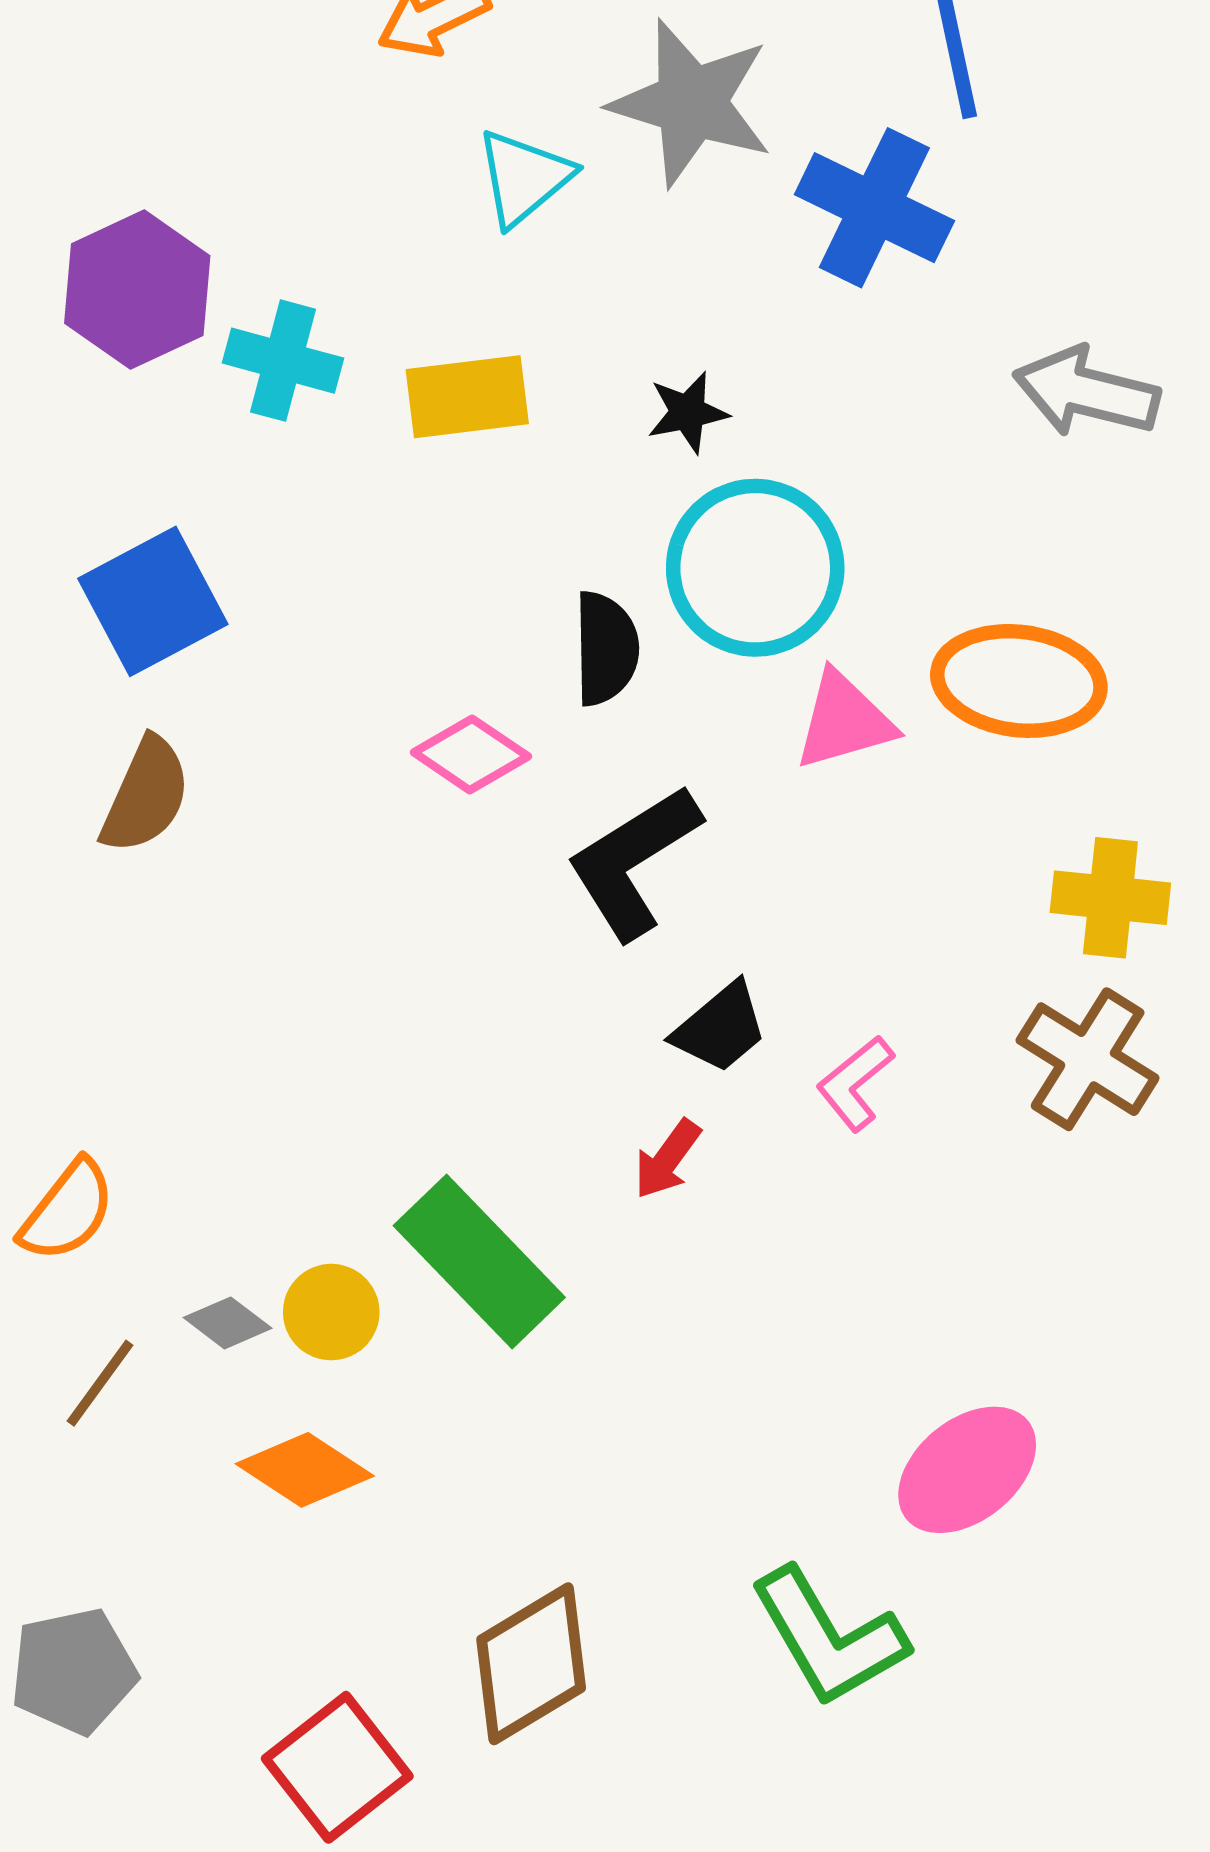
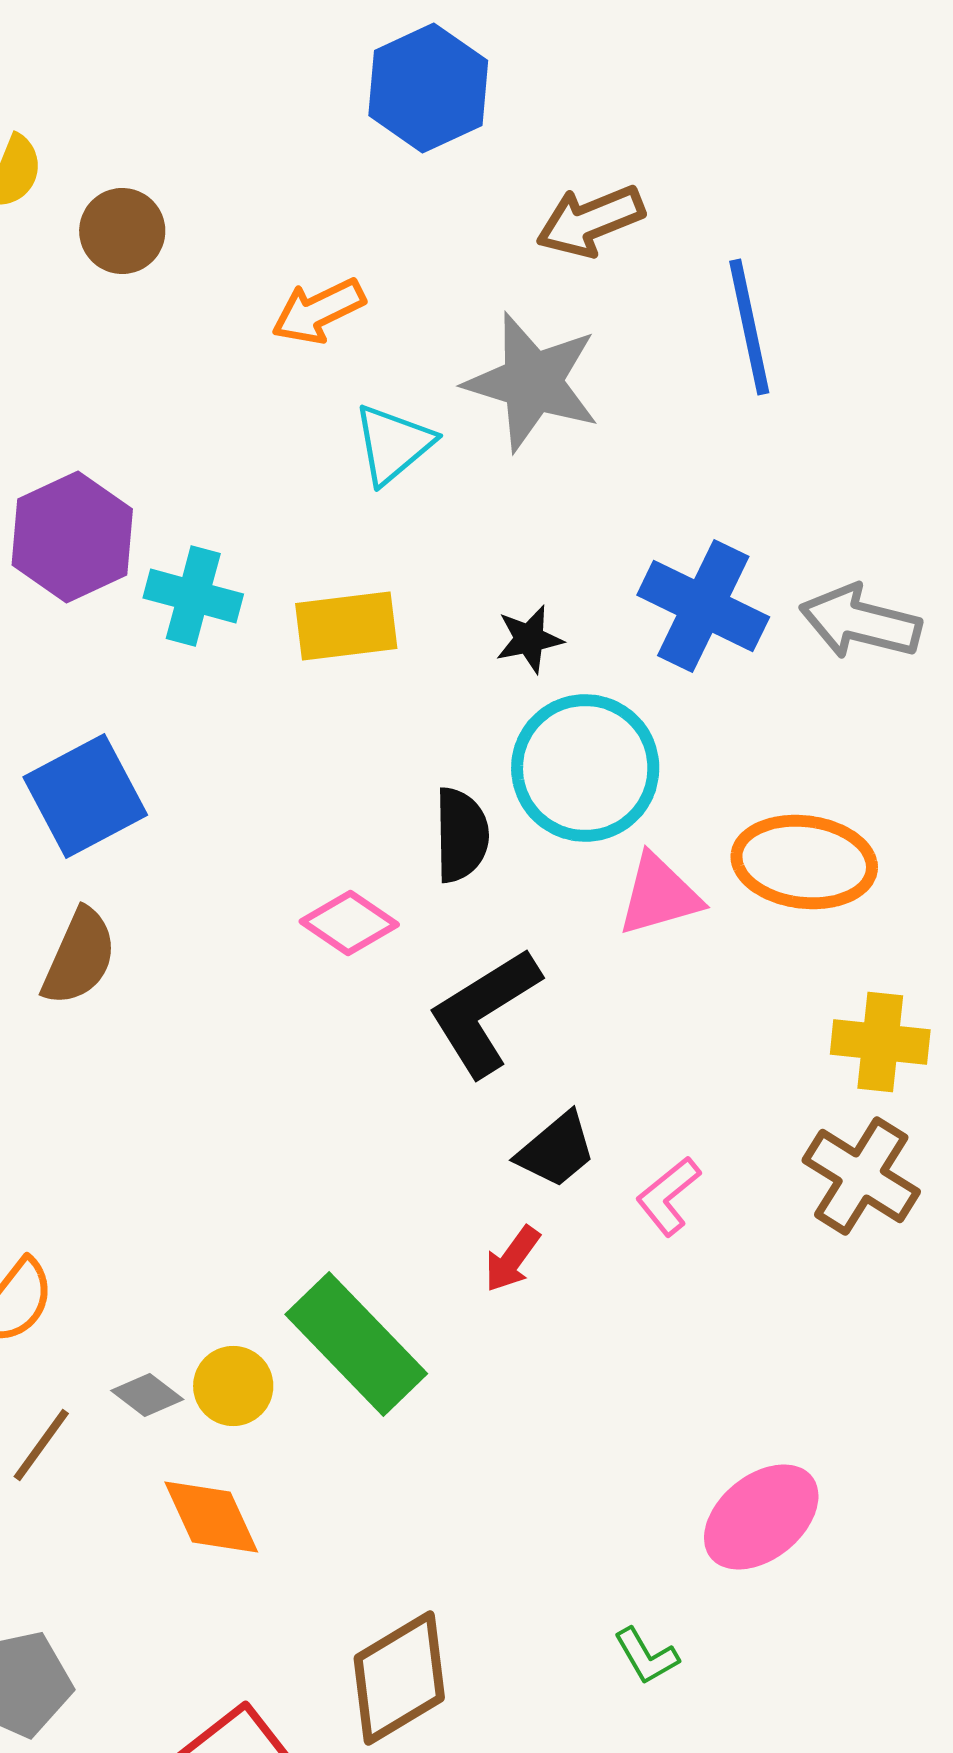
blue cross: (874, 208) -> (703, 606), moved
orange diamond: (305, 1470) -> (211, 1517), turned 32
green L-shape: (829, 1637) -> (646, 1656), size x0.5

